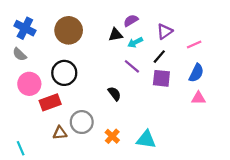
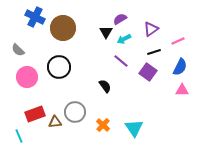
blue cross: (25, 28) -> (35, 17), moved
black triangle: (116, 35) -> (106, 32), turned -48
black line: (159, 57) -> (154, 52), moved, turned 32
purple square: (161, 78) -> (148, 72), turned 30
red rectangle: (50, 102) -> (35, 114), moved
cyan triangle: (146, 139) -> (134, 128), turned 48

